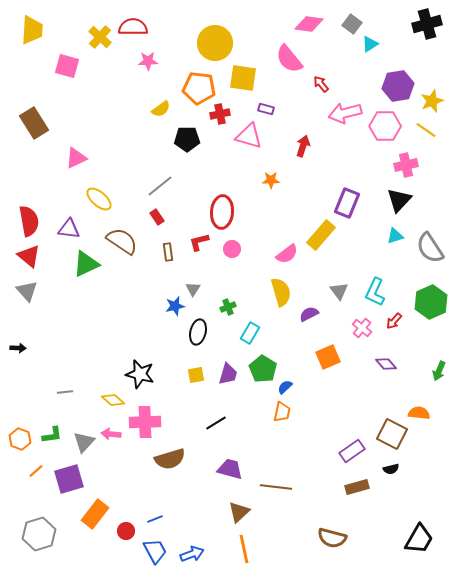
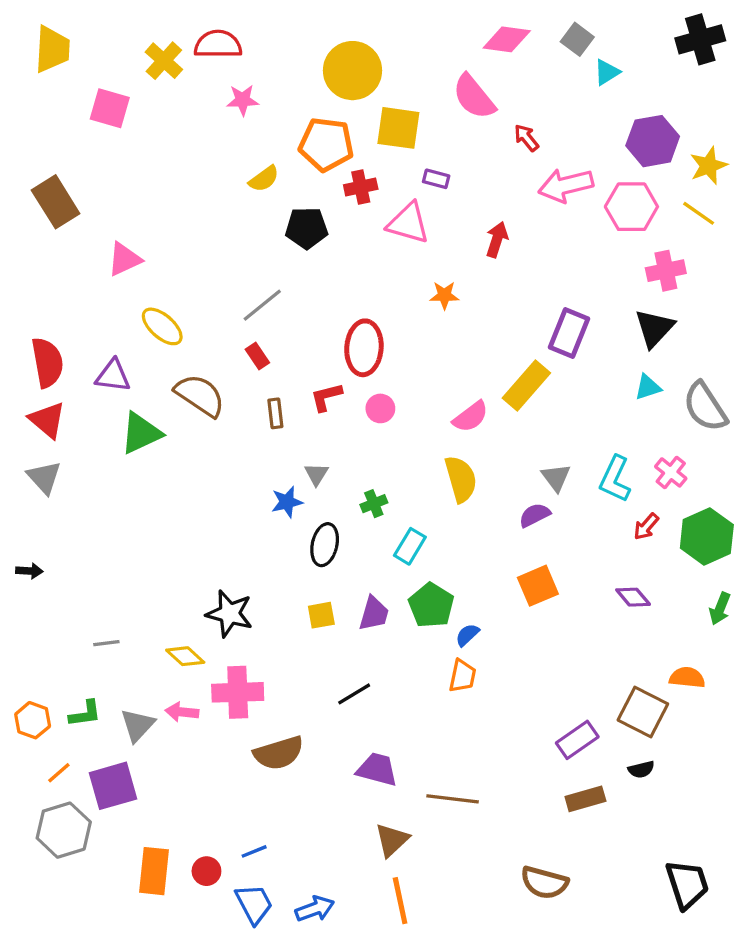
green hexagon: (431, 302) -> (707, 536), moved
purple semicircle: (309, 314) -> (535, 515), moved
pink cross: (362, 328) -> (671, 472), moved
orange rectangle: (95, 514) -> (154, 871), moved, turned -32
gray hexagon: (39, 534) -> (64, 830), moved
black trapezoid: (419, 539) -> (687, 884), turned -48

